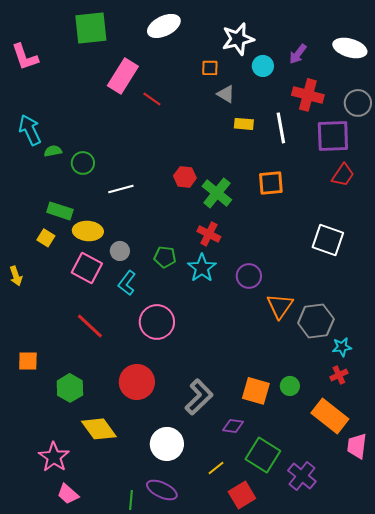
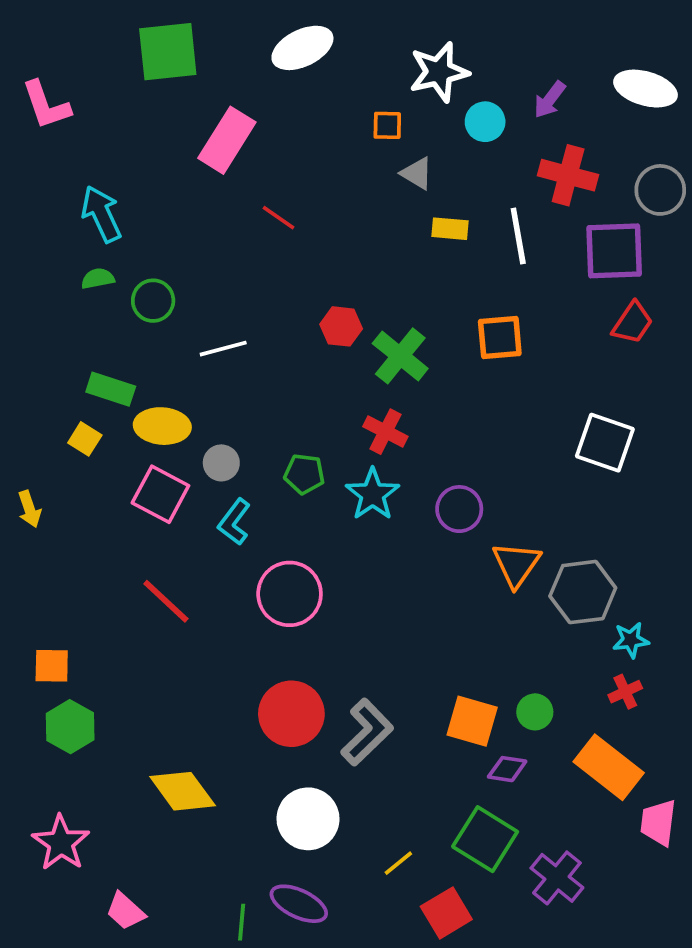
red line: (152, 99) -> (278, 218), moved
cyan arrow: (30, 130) -> (101, 214), moved
red circle: (137, 382) -> (291, 714), moved
green hexagon: (70, 388) -> (70, 727), moved
purple diamond: (233, 426) -> (507, 769), moved
pink star: (54, 457) -> (61, 843), moved

